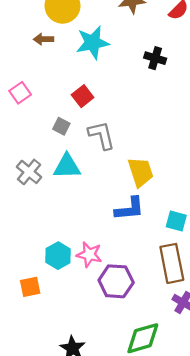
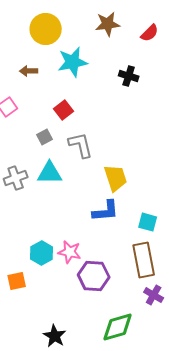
brown arrow: (44, 39) -> (29, 71), moved
gray square: (61, 126) -> (45, 137), turned 35
gray cross: (29, 172) -> (16, 178), turned 30

